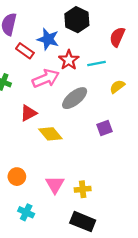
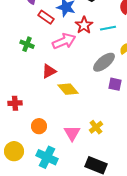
gray ellipse: (75, 98) -> (104, 62), moved
purple square: (105, 128) -> (115, 84), turned 32
yellow cross: (83, 189) -> (96, 127), moved, turned -32
cyan cross: (26, 212) -> (47, 157), size x1.5

